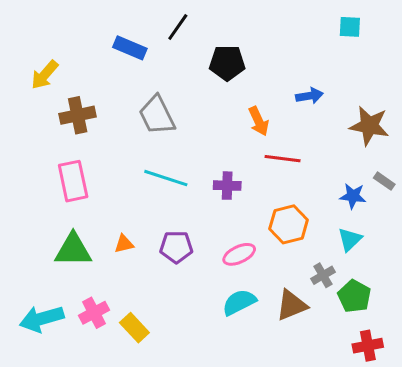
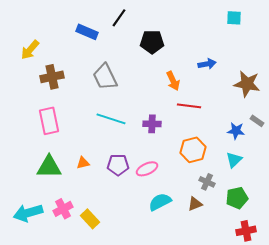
pink ellipse: (239, 254) -> (147, 169), moved
gray cross: (323, 275) -> (207, 182), moved, turned -35
green pentagon: (354, 296) -> (237, 198), turned 30
brown triangle: (292, 305) -> (195, 204), size x0.7

